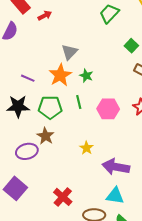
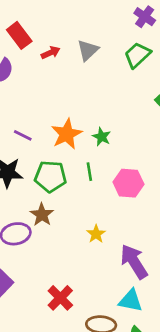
gray triangle: (69, 52) -> (88, 50), moved
purple arrow: (116, 167) -> (134, 262), turned 44

